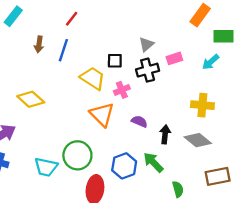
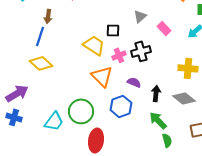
blue line: (63, 50) -> (40, 36), moved
pink rectangle: (174, 58) -> (164, 28), turned 64
black cross: (148, 70) -> (141, 51), moved
green arrow: (153, 162) -> (158, 120), moved
blue hexagon: (124, 166) -> (121, 106), moved
cyan trapezoid: (46, 167) -> (54, 121), turned -65

